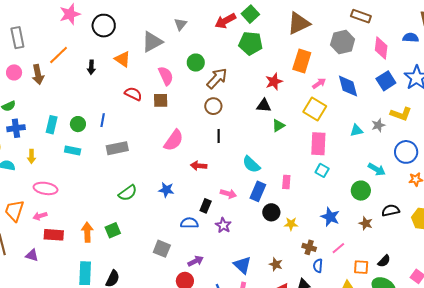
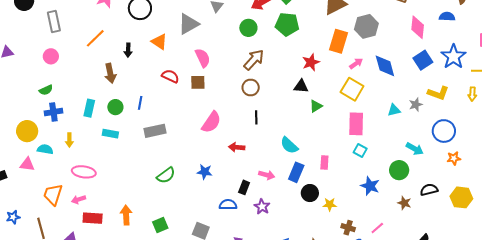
gray hexagon: (343, 42) -> (366, 26), moved
green circle: (196, 63) -> (248, 28), moved
brown arrow: (38, 75) -> (110, 73), moved
blue star: (330, 217) -> (370, 186), moved
green square: (113, 230) -> (160, 225), moved

